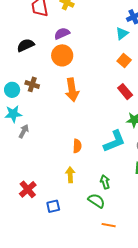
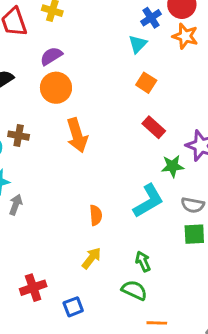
yellow arrow: (70, 175) -> (91, 258), turned 49
red cross: (28, 189) -> (33, 288), turned 30

